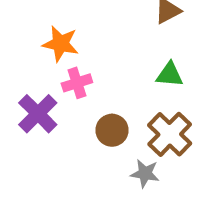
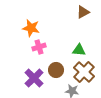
green triangle: (170, 75) -> (79, 50), moved
purple cross: (38, 114) -> (34, 78), moved

